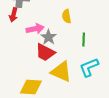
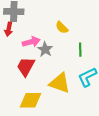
yellow semicircle: (67, 16) -> (62, 27), turned -32
red trapezoid: (45, 52) -> (26, 67), moved, turned 95

